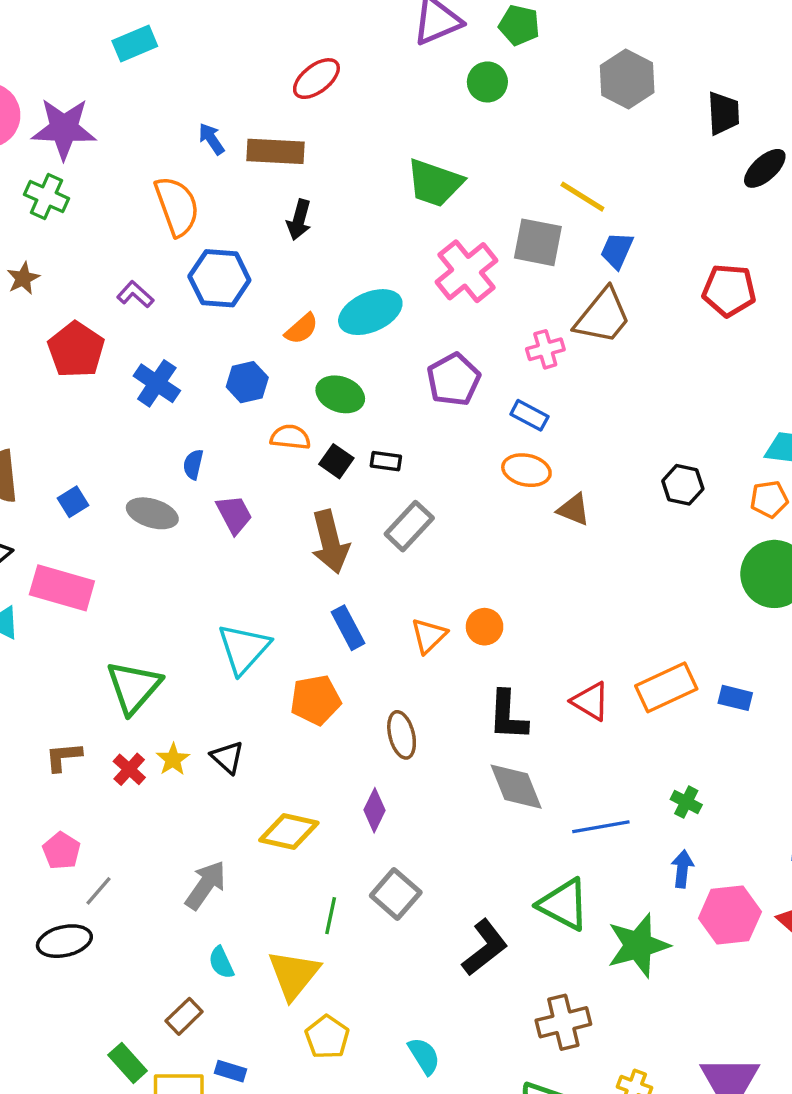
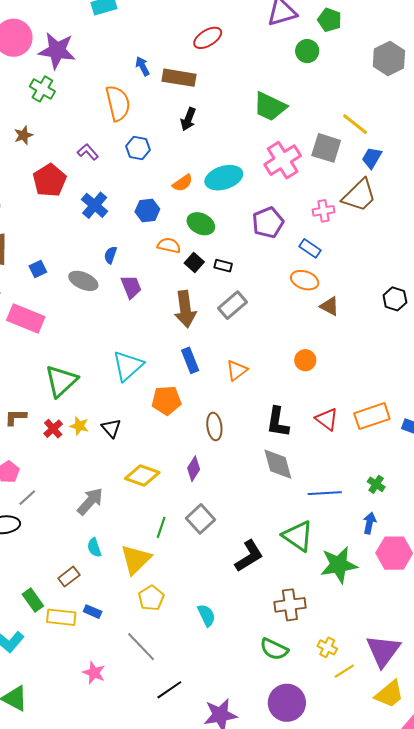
blue hexagon: (219, 278) -> (138, 148), size x0.7
orange circle: (485, 627) -> (305, 360), moved
yellow star: (173, 759) -> (79, 426), turned -30

